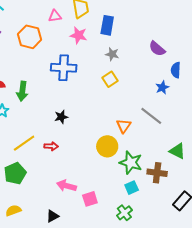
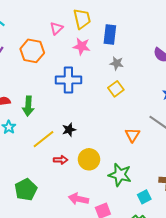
pink triangle: (55, 16) -> (57, 28), turned -32
yellow line: (24, 143) -> (43, 139), moved
yellow circle: (107, 146) -> (89, 159), moved
green star: (131, 163) -> (120, 175), moved

